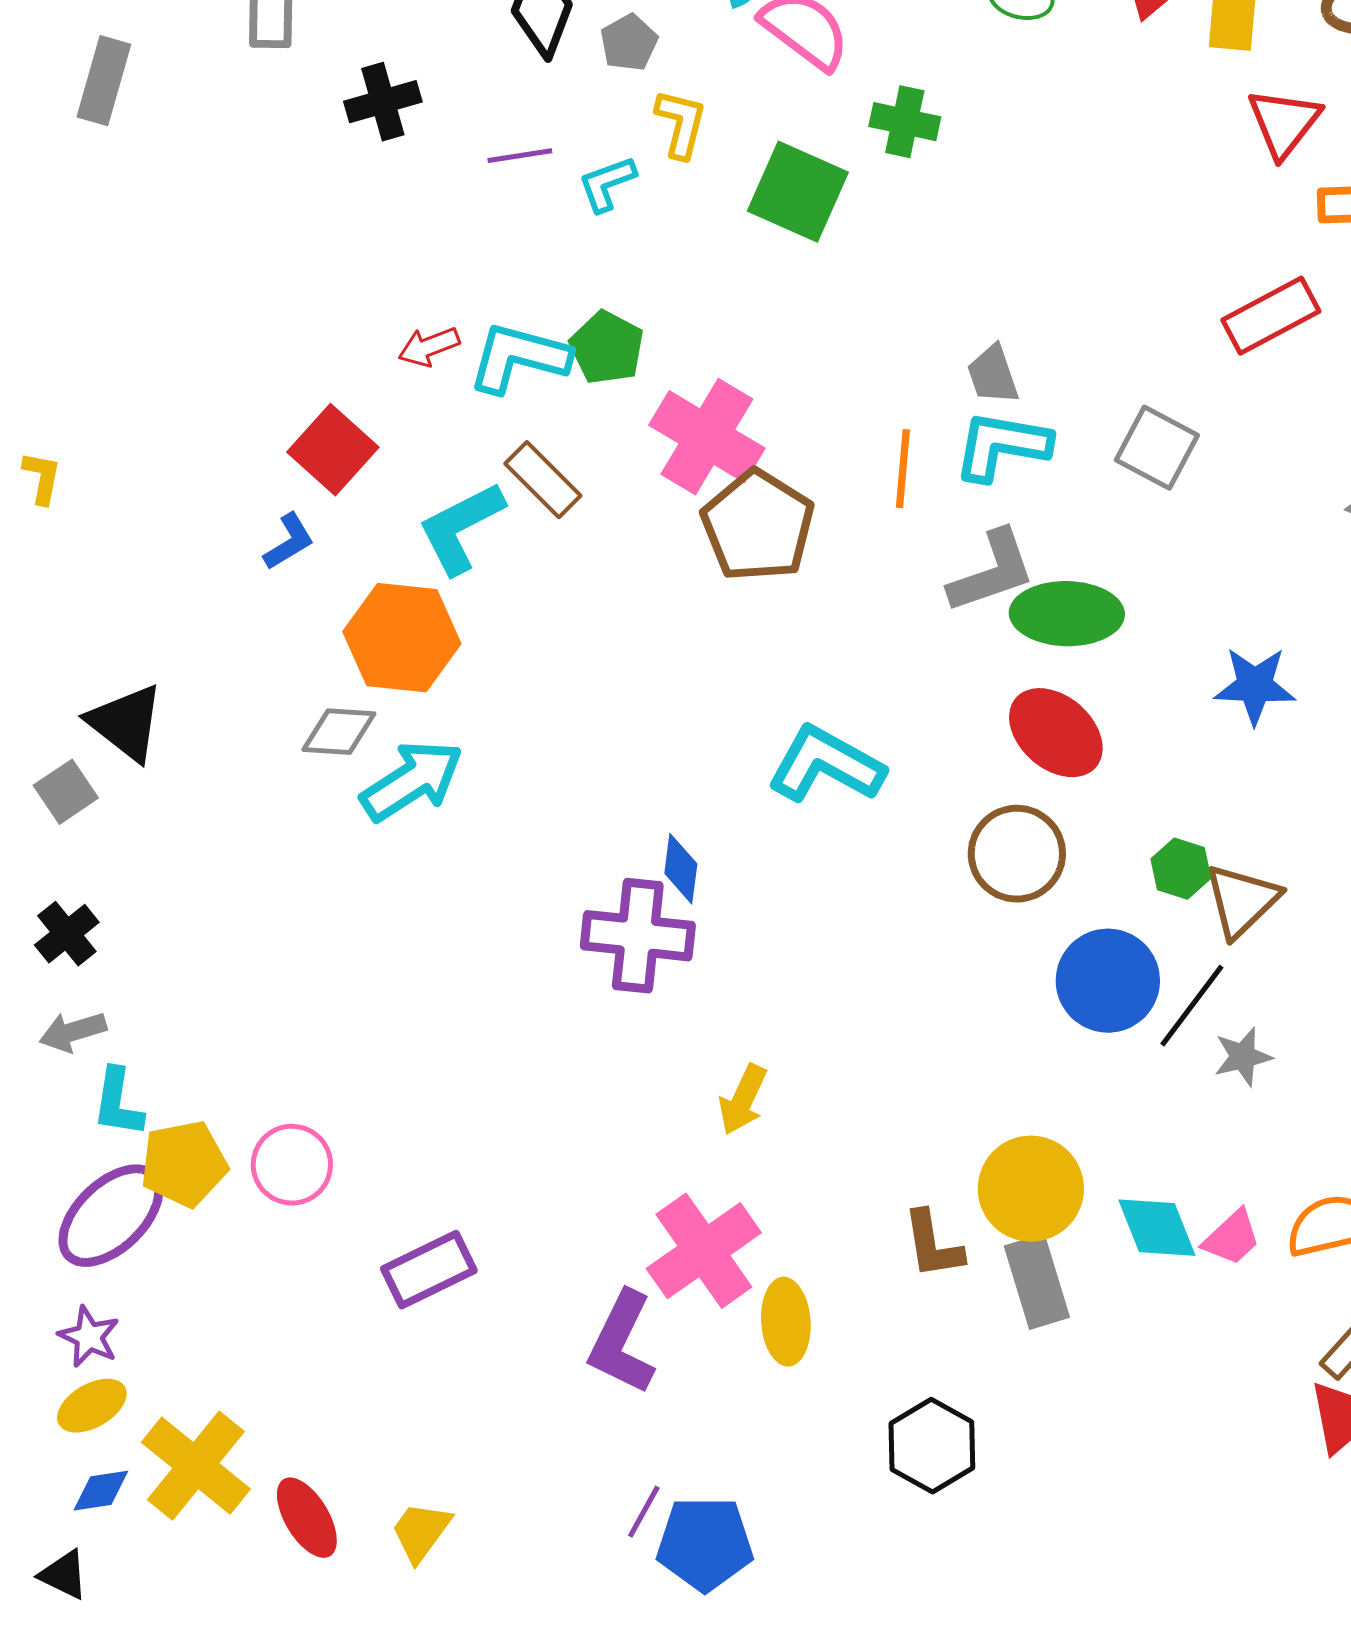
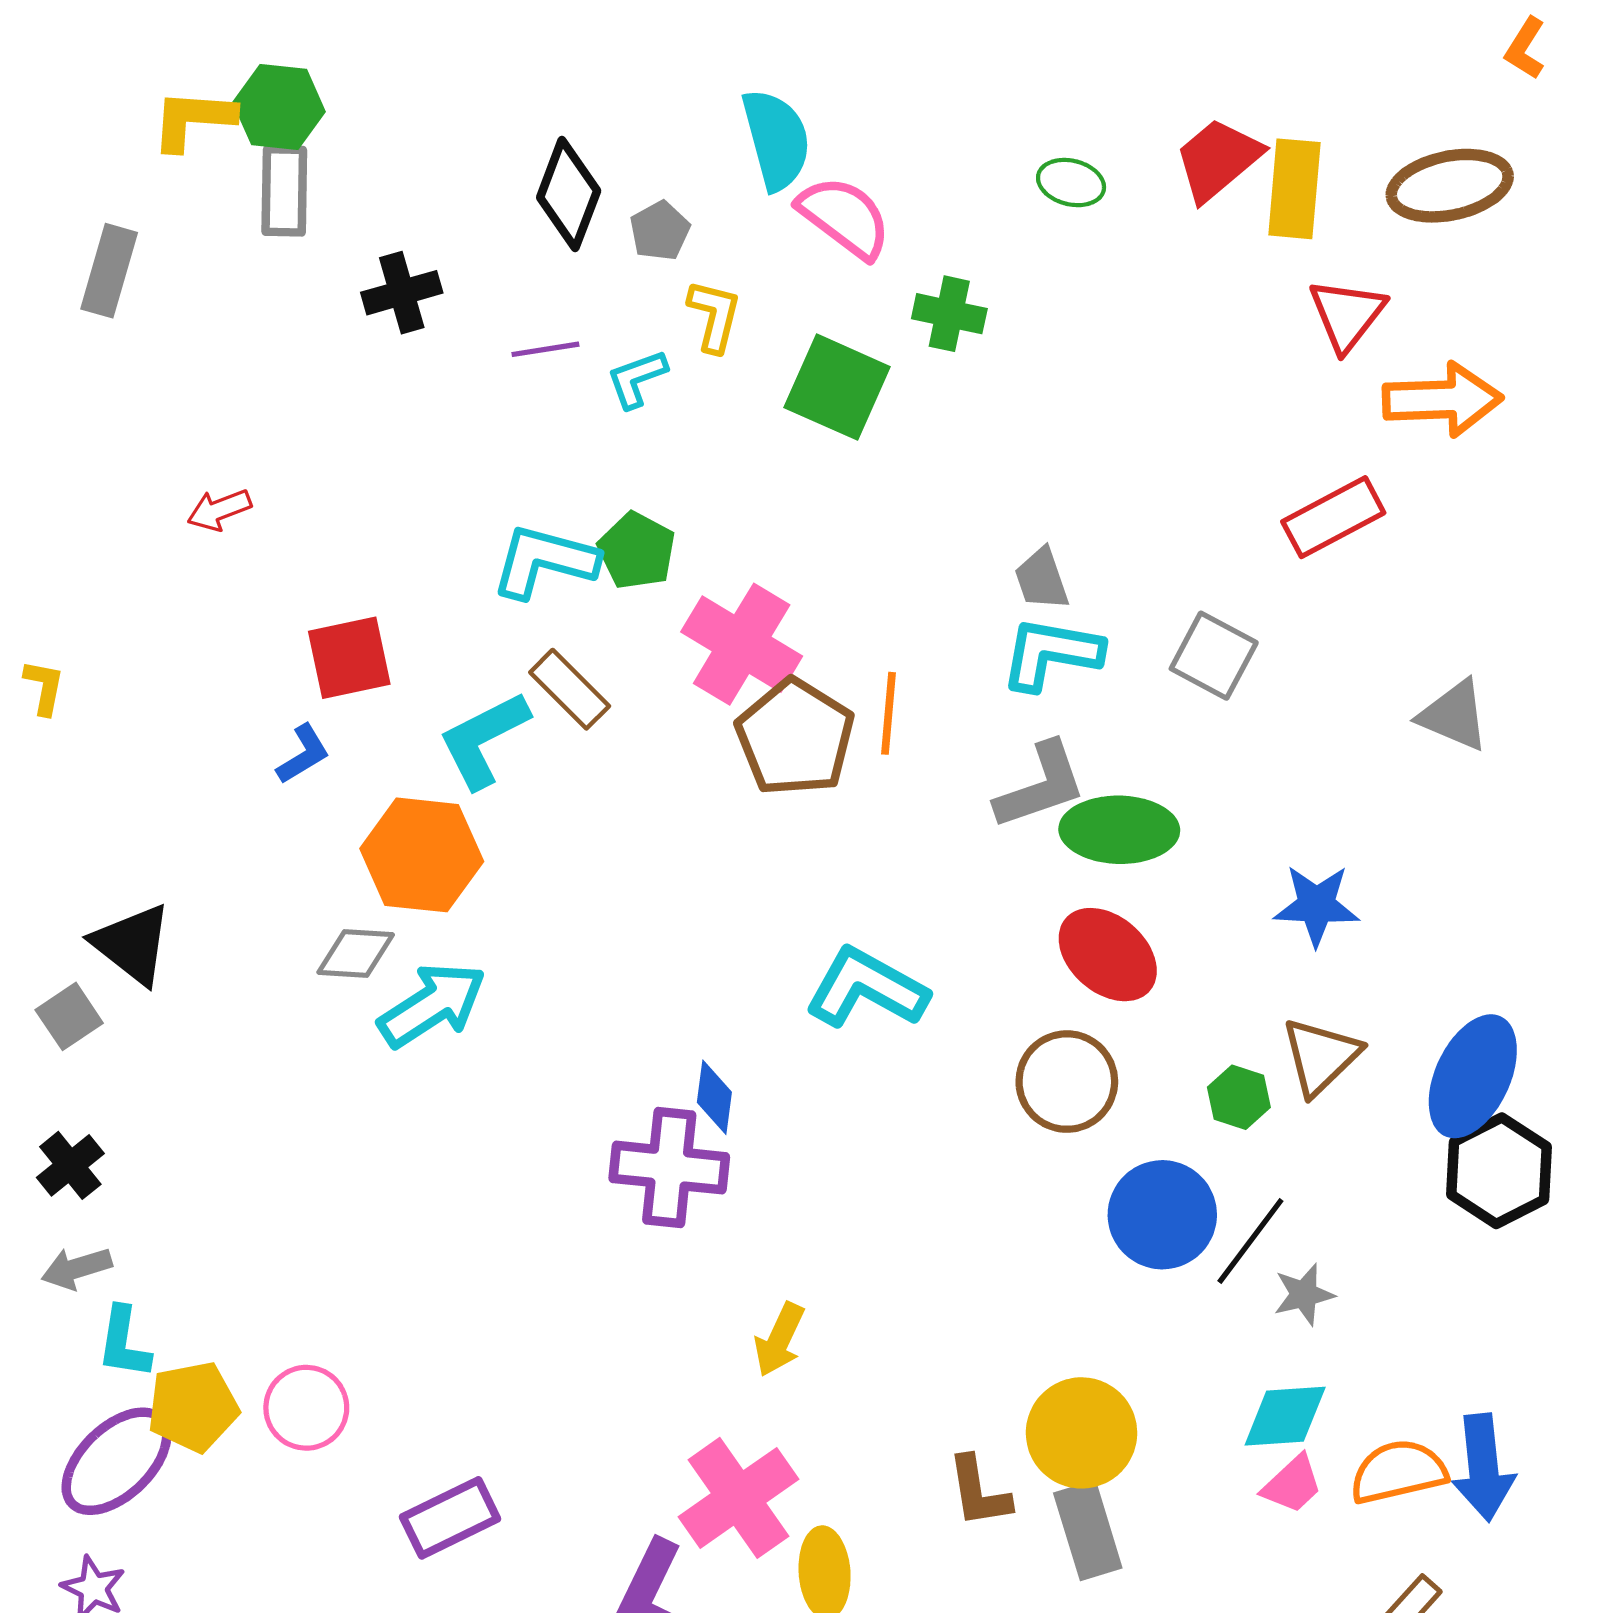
red arrow: (429, 347) -> (219, 510), moved
red square: (333, 450) -> (349, 658), turned 36
orange line: (903, 469) -> (889, 713), moved
brown triangle: (1242, 901) -> (1321, 1056), moved
cyan diamond: (1157, 1228) -> (1285, 1416), moved, turned -72

